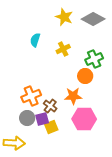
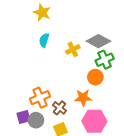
yellow star: (64, 17) -> (42, 12), moved
gray diamond: (93, 19) -> (98, 41), moved
purple square: (42, 119) -> (24, 117), moved

